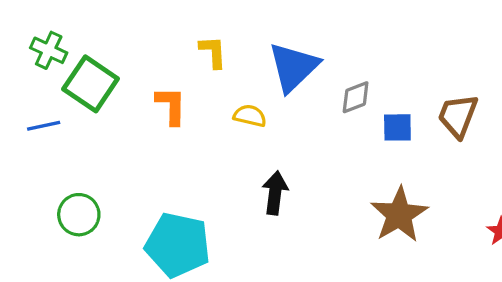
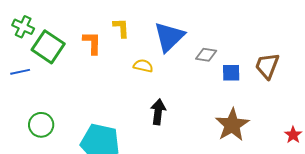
gray diamond: (356, 97) -> (206, 55), turned 30
orange L-shape: (171, 106) -> (92, 43), moved

